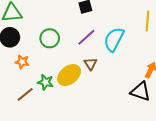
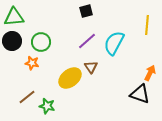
green circle: (50, 38) -> (41, 42), moved
orange star: (22, 62) -> (32, 63), moved
green star: (46, 82) -> (47, 106), moved

